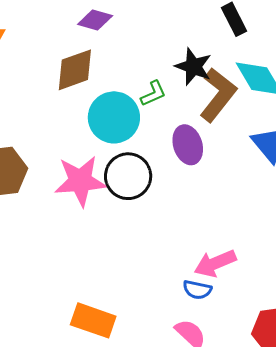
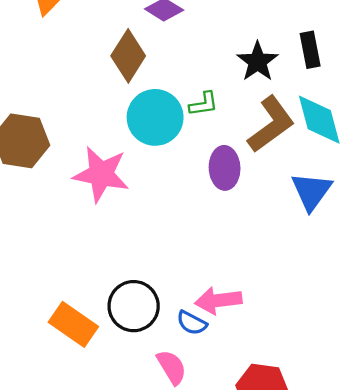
black star: (193, 67) -> (258, 62), moved
brown diamond: (75, 70) -> (128, 56), turned -54
black circle: (128, 176) -> (134, 306), moved

